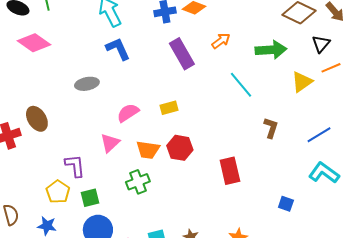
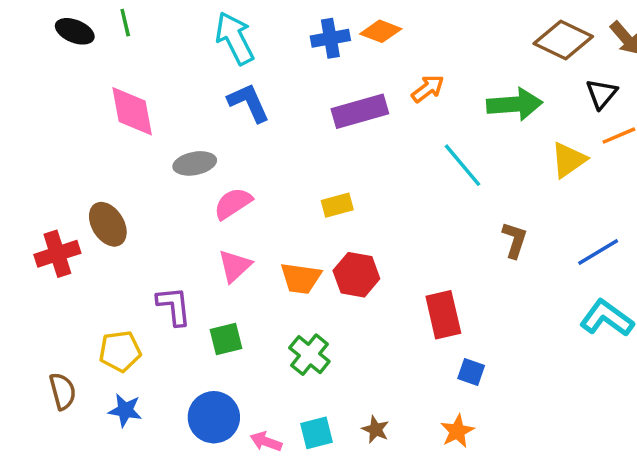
pink diamond: (34, 43) -> (132, 111), moved, turned 44
purple rectangle: (182, 54) -> (360, 111), turned -76
pink semicircle: (128, 113) -> (233, 203), moved
green cross: (138, 182) -> (309, 355), moved, turned -30
yellow pentagon: (58, 192) -> (120, 351), moved, turned 30
green square: (90, 198) -> (226, 339), moved
blue square: (286, 204) -> (471, 372), moved

